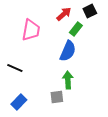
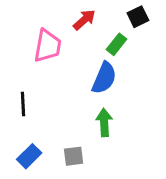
red arrow: (64, 14) -> (84, 20), moved
black line: (15, 68) -> (23, 104), turned 63
gray square: (57, 97) -> (74, 156), moved

